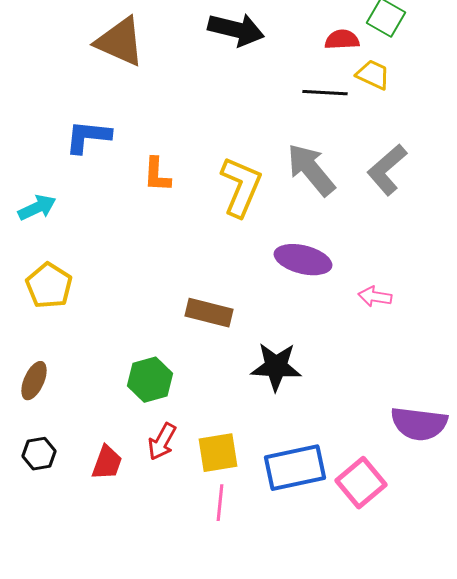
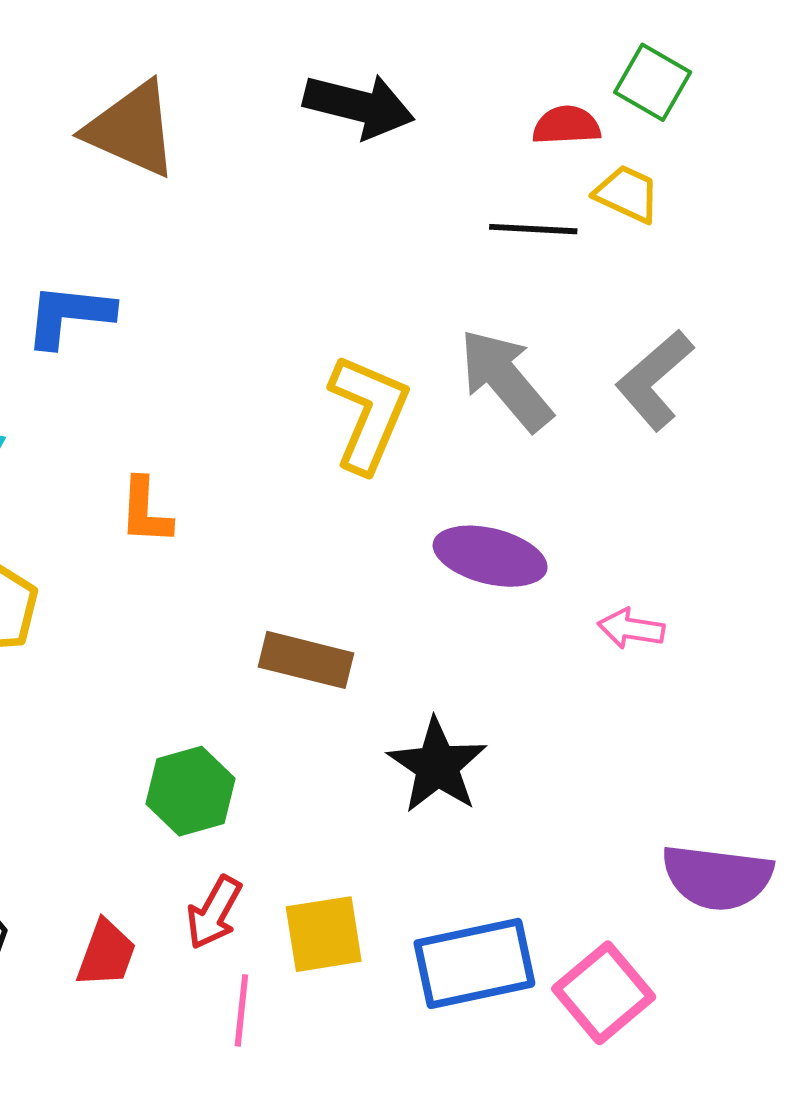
orange L-shape: (157, 175) -> (145, 511), moved
black star: (276, 367) -> (437, 766), turned 30
pink line: (220, 503) -> (241, 1010), moved

